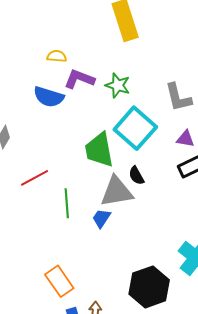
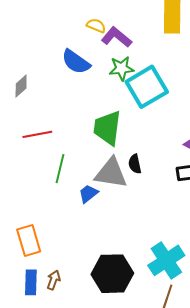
purple L-shape: (79, 79) -> (116, 37), moved
green star: (118, 85) -> (121, 68), moved, turned 30
cyan square: (135, 128) -> (147, 87), moved

